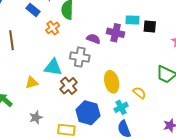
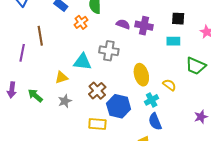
cyan rectangle: (132, 20) -> (173, 41), moved
purple semicircle: (93, 39) -> (123, 24), moved
brown cross: (69, 86) -> (97, 91), moved
gray star: (36, 117) -> (65, 101), moved

